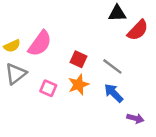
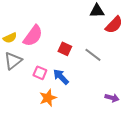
orange star: (79, 85) -> (48, 98), moved
blue arrow: (114, 93) -> (61, 77), moved

